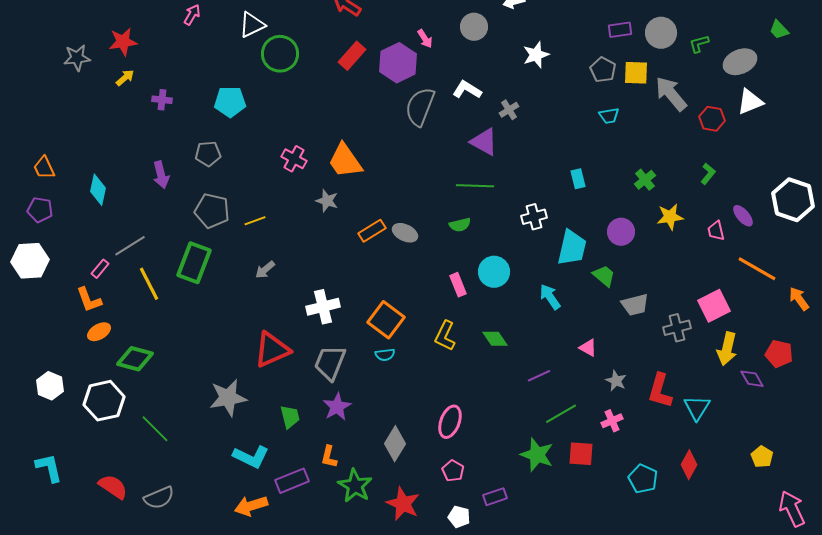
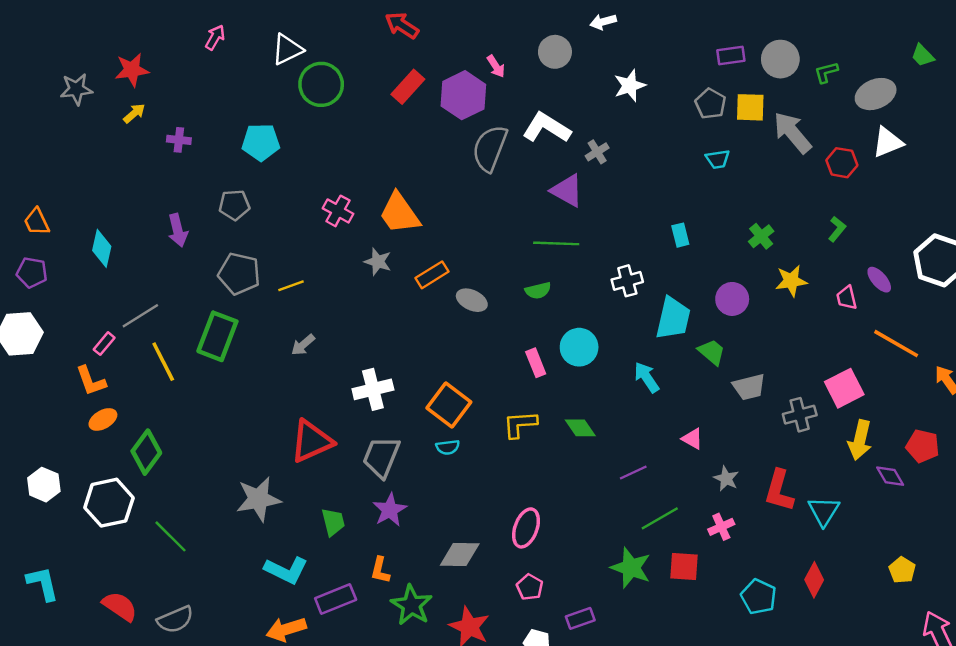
white L-shape: (467, 90) -> (547, 128), size x1.4
orange rectangle: (372, 231) -> (432, 275), moved
yellow L-shape: (445, 336) -> (520, 424), turned 60
green diamond: (135, 359) -> (146, 452), turned -69
gray diamond: (395, 444) -> (460, 554), turned 60

